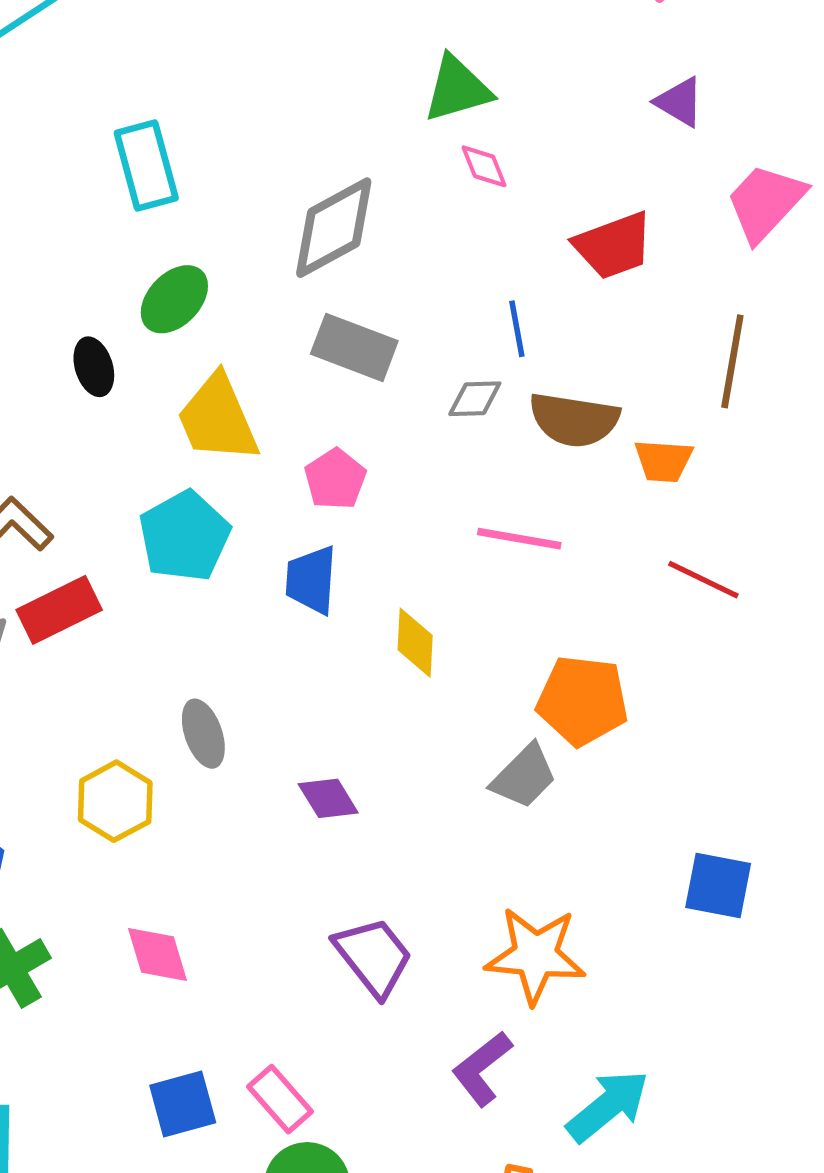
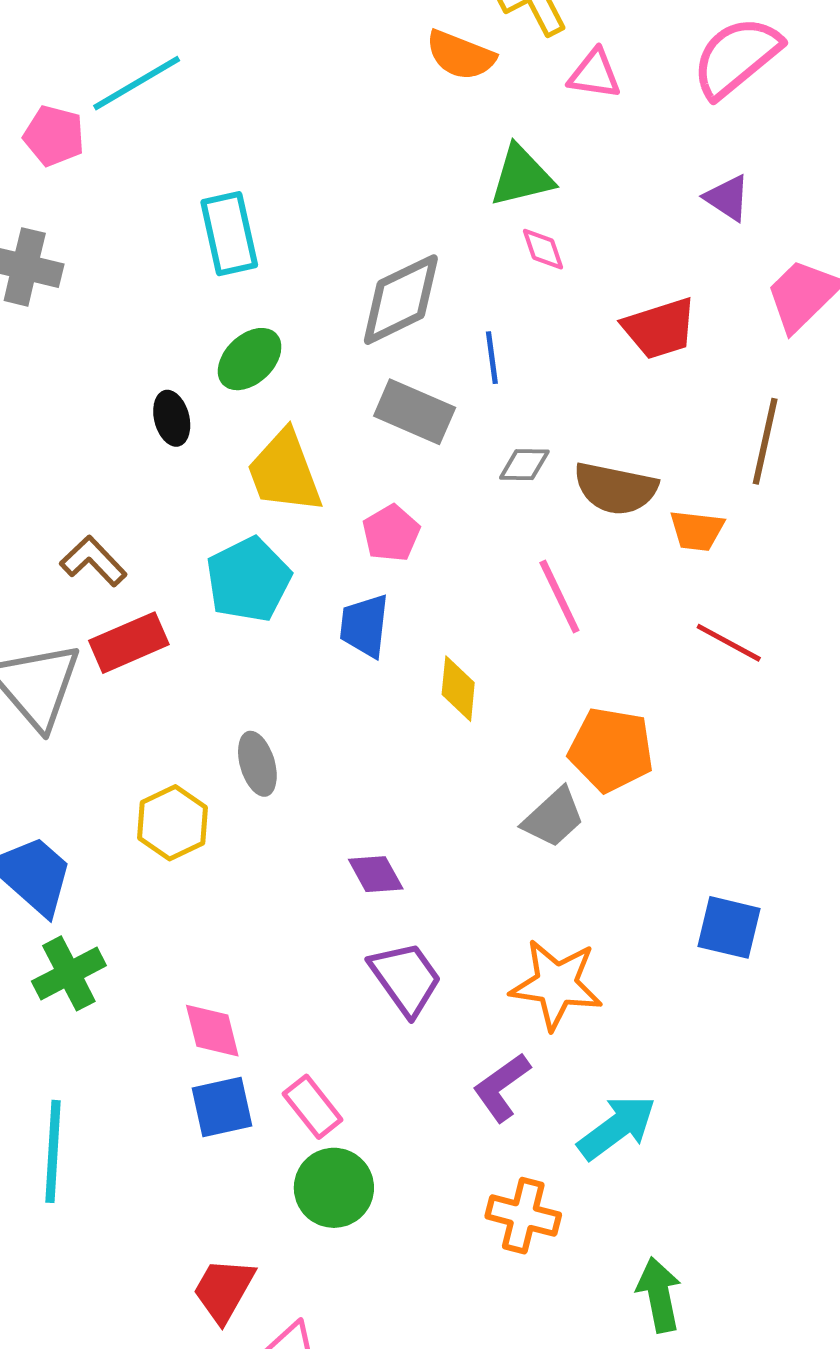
blue line: (517, 329) -> (492, 358), moved
pink line: (519, 539) -> (559, 597), turned 52
purple diamond: (328, 798) -> (376, 874), moved
pink diamond: (157, 955) -> (212, 1031), moved

